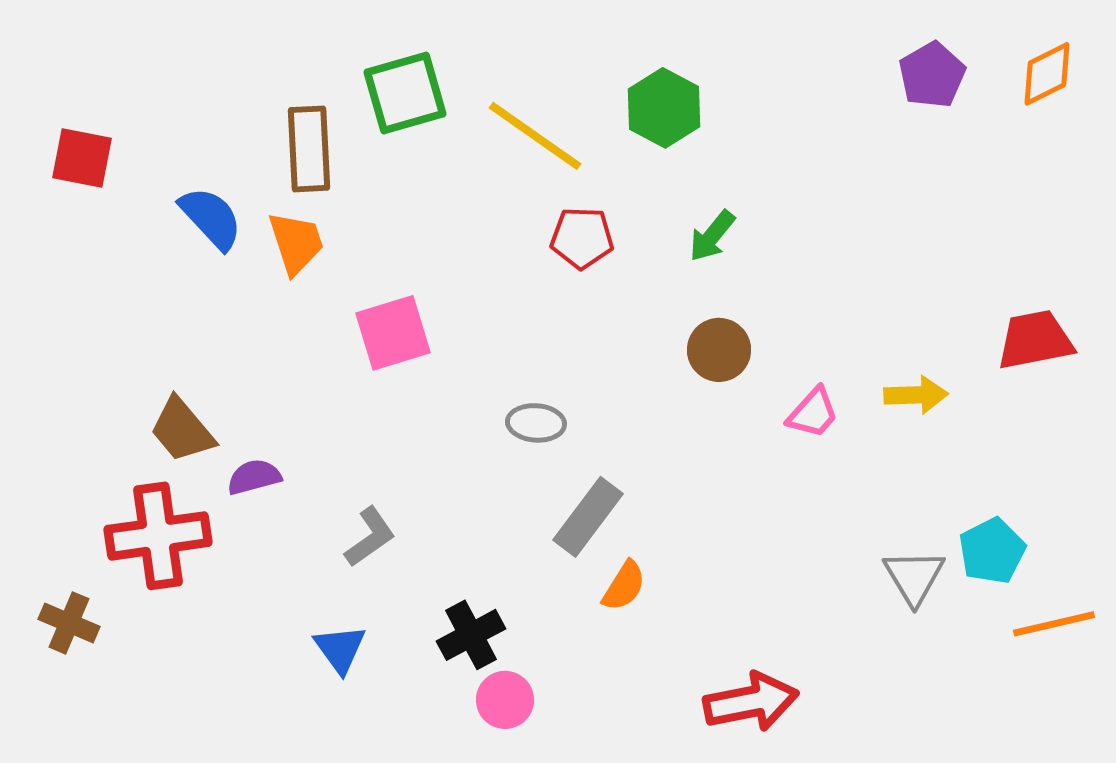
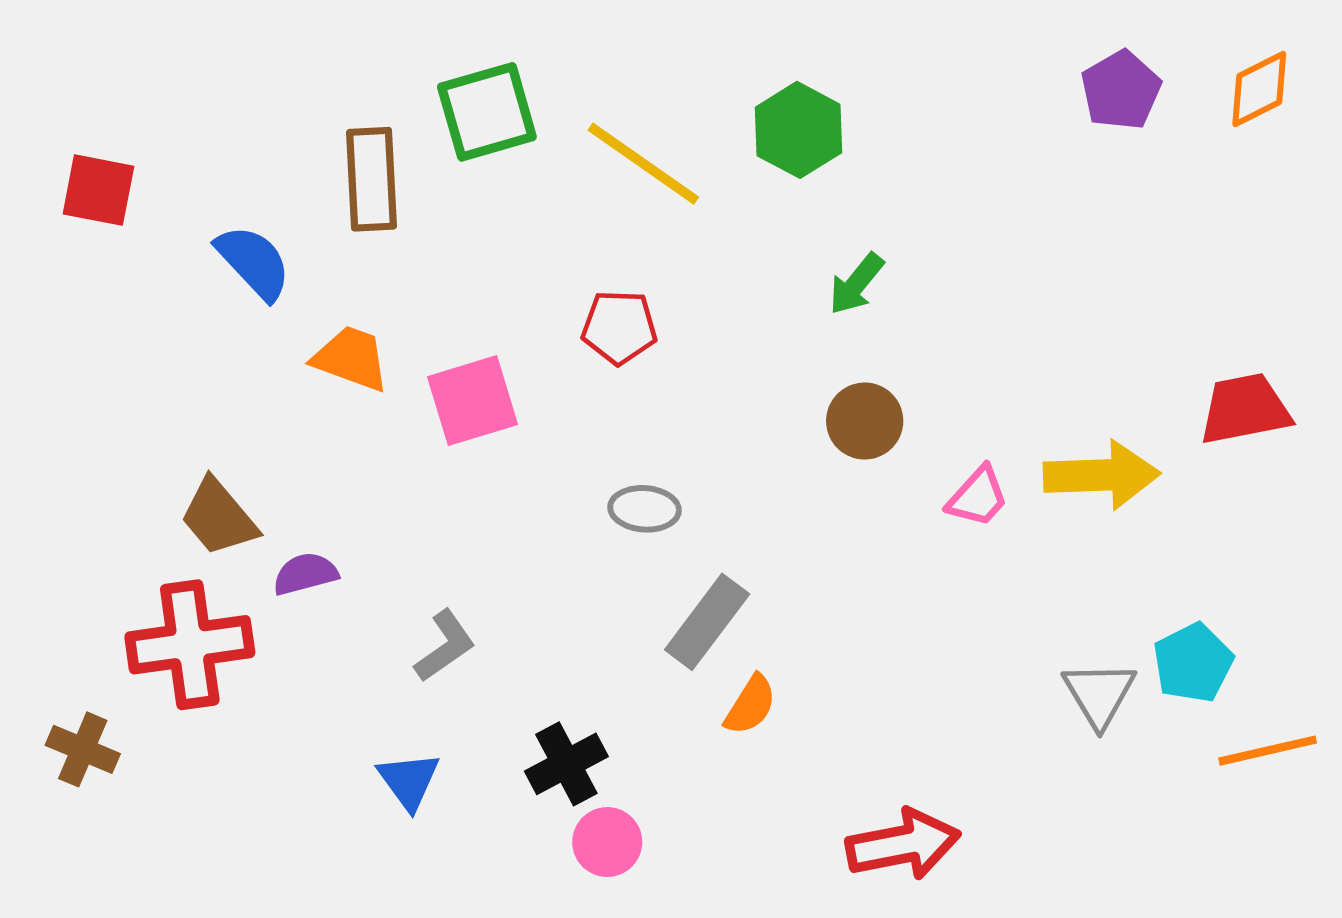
red pentagon: (582, 238) -> (619, 327), moved
orange trapezoid: (296, 243) -> (351, 358), moved, turned -52
yellow arrow: (916, 395) -> (1102, 475), size x1.5

